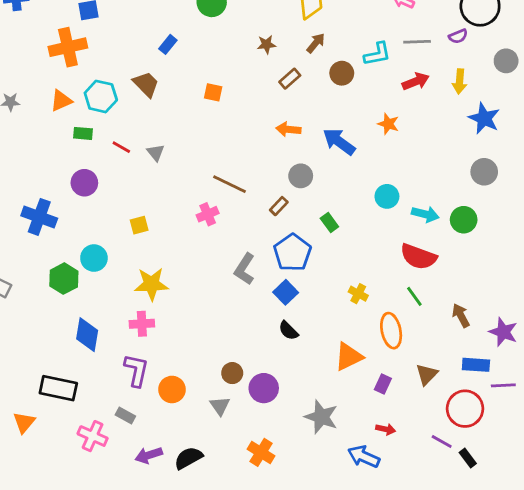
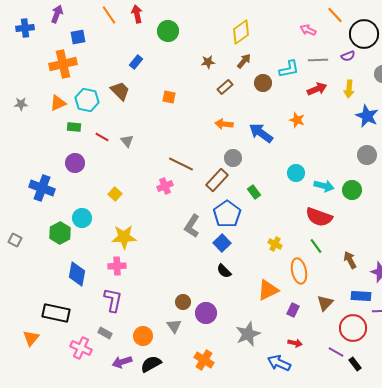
brown rectangle: (279, 206) -> (217, 180), size x1.6
yellow square: (139, 225) -> (115, 194), turned -32
orange circle: (172, 389) -> (143, 336), moved
gray star: (321, 417) -> (248, 334), turned 30

